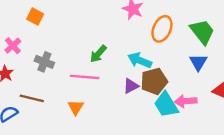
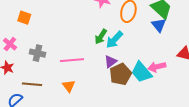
green arrow: (98, 54) -> (101, 37), moved
cyan arrow: (140, 60) -> (114, 40), turned -60
blue triangle: (198, 62) -> (159, 25), moved
brown pentagon: (154, 81) -> (121, 74), moved

